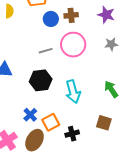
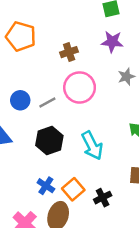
blue circle: (51, 19) -> (20, 100), moved

